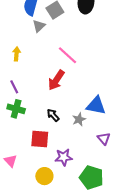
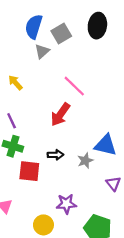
yellow arrow: (17, 54) -> (15, 83), turned -48
black arrow: (53, 115) -> (55, 155), turned 128
red square: (40, 139) -> (29, 171), moved

